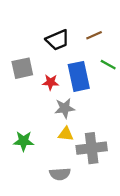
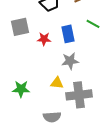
blue rectangle: (79, 76) -> (68, 34), size x0.7
gray star: (65, 108) -> (70, 61), moved

